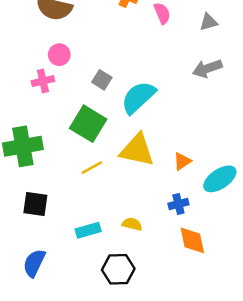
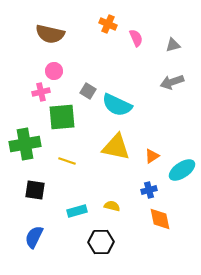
cyan semicircle: (138, 97) -> (117, 105), turned -112
green square: (88, 124) -> (62, 117), moved, turned -36
yellow line: (92, 168) -> (67, 161), moved, turned 48

